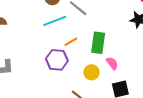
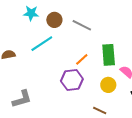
cyan line: (55, 21) -> (42, 44), moved

